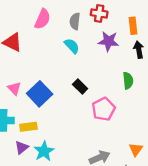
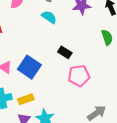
pink pentagon: (103, 109) -> (79, 76), moved, turned 30

